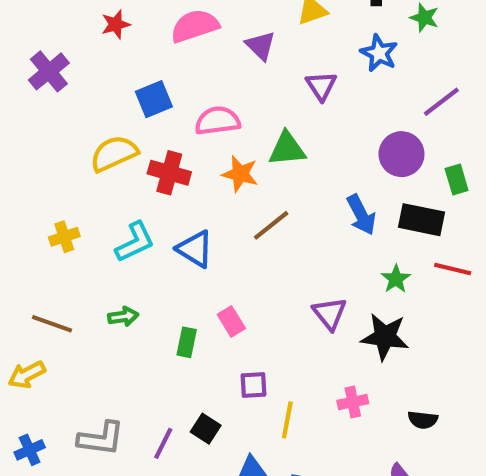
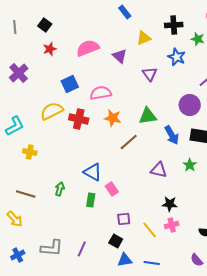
green triangle: (287, 149) -> (148, 116), moved
yellow cross: (64, 237) -> (30, 152), turned 32
cyan L-shape: (135, 242) -> (15, 126), moved
blue triangle: (195, 249) -> (93, 172), moved
purple triangle: (330, 313) -> (159, 170), moved, turned -36
green arrow: (123, 317) -> (60, 189), turned -64
black star: (385, 337) -> (170, 204), moved, size x0.7
yellow arrow: (27, 375) -> (15, 219), turned -102
yellow line: (287, 420) -> (150, 230), moved, turned -48
black square: (206, 429) -> (116, 241), moved

